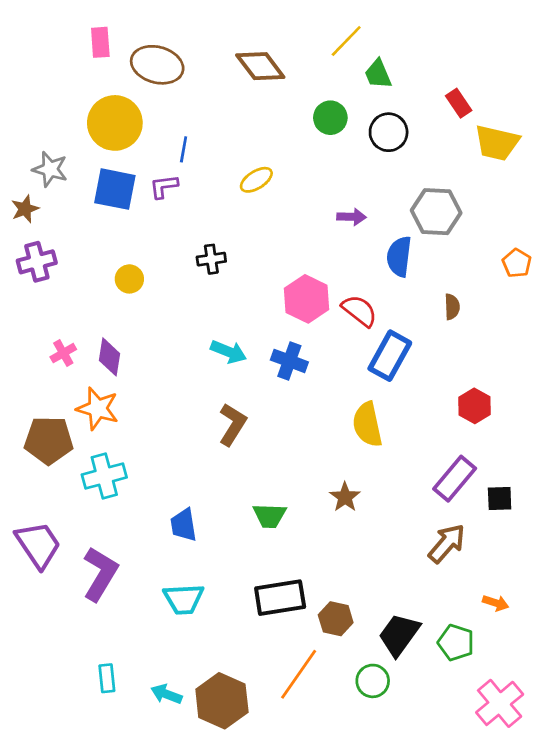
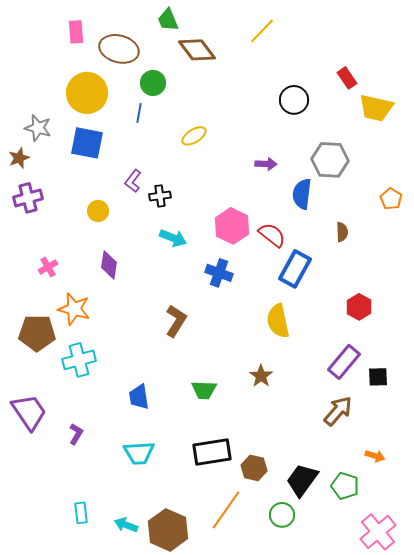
green trapezoid: (378, 74) -> (168, 20), moved
green circle: (330, 118) -> (153, 83), moved
purple L-shape: (164, 186) -> (133, 181), moved, turned -45
cyan arrow: (229, 352) -> (173, 238), moved
purple diamond: (110, 357) -> (109, 265), moved
purple L-shape: (100, 574) -> (76, 434), size x0.5

